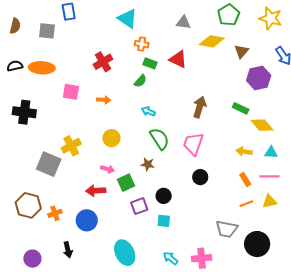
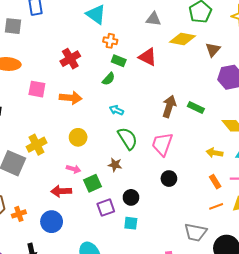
orange arrow: (104, 100) -> (71, 98), size x1.5
green rectangle: (241, 108) -> (196, 108), moved

